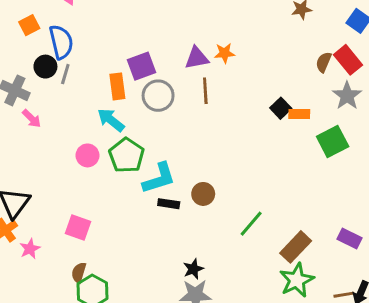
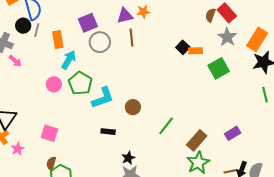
orange rectangle: (117, 86) -> (58, 40), moved
cyan arrow: (111, 120) -> (69, 60), turned 84
black rectangle: (169, 204) -> (108, 132), moved
purple rectangle: (349, 239) -> (233, 133), turned -56

